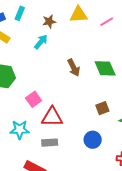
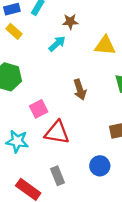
yellow triangle: (78, 14) -> (105, 46), moved
brown arrow: (74, 68) -> (80, 90), moved
gray rectangle: (50, 143) -> (58, 176), moved, turned 63

